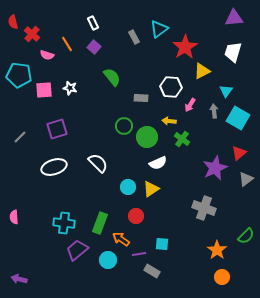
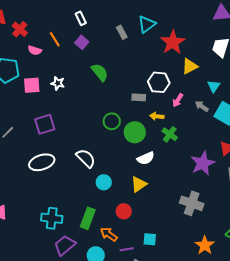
gray rectangle: (141, 98) -> (139, 97), moved
gray arrow: (214, 111) -> (202, 106), turned -48
cyan circle: (128, 187) -> (104, 182), moved

